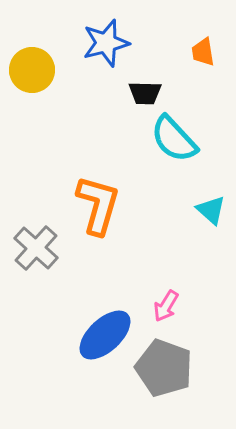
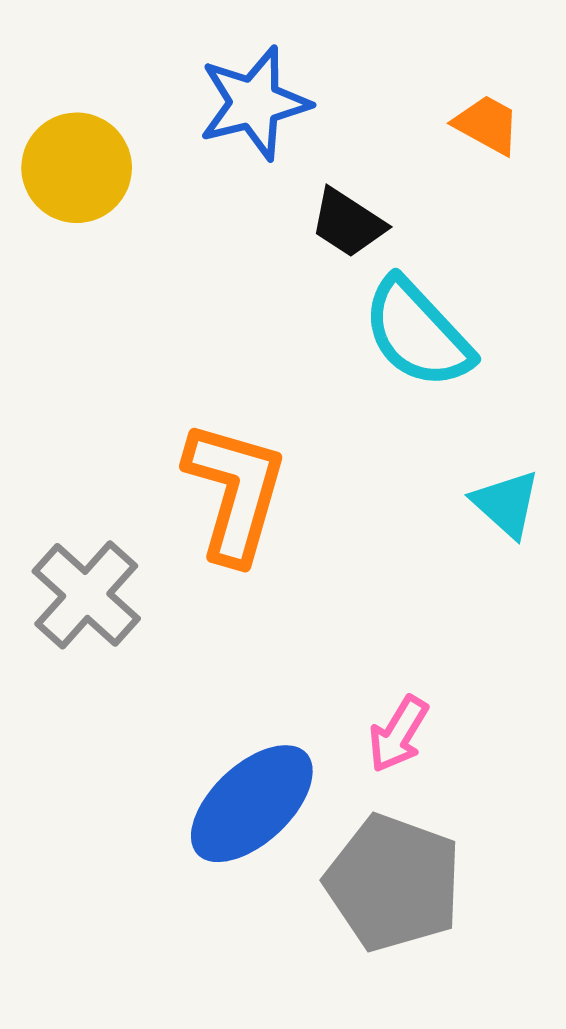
orange trapezoid: (203, 52) -> (487, 125), turned 128
black trapezoid: (145, 93) -> (348, 223), turned 32

